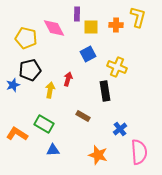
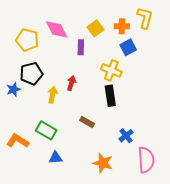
purple rectangle: (77, 14) -> (81, 47), moved
yellow square: (91, 27) -> (96, 28), turned -35
blue square: (88, 54) -> (128, 47), moved
yellow cross: (117, 67) -> (111, 70), moved

